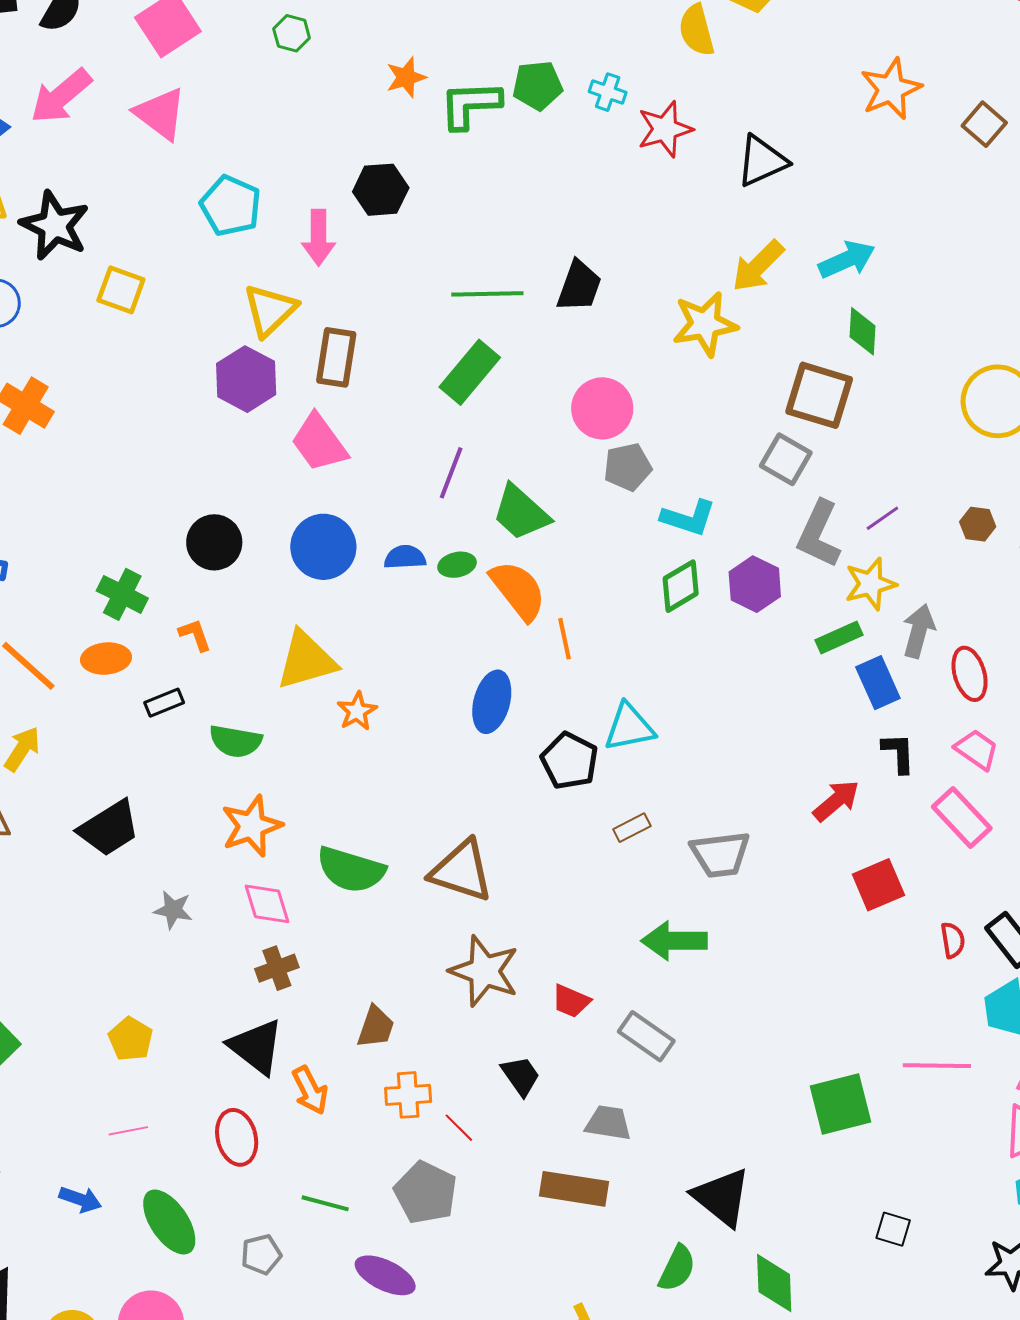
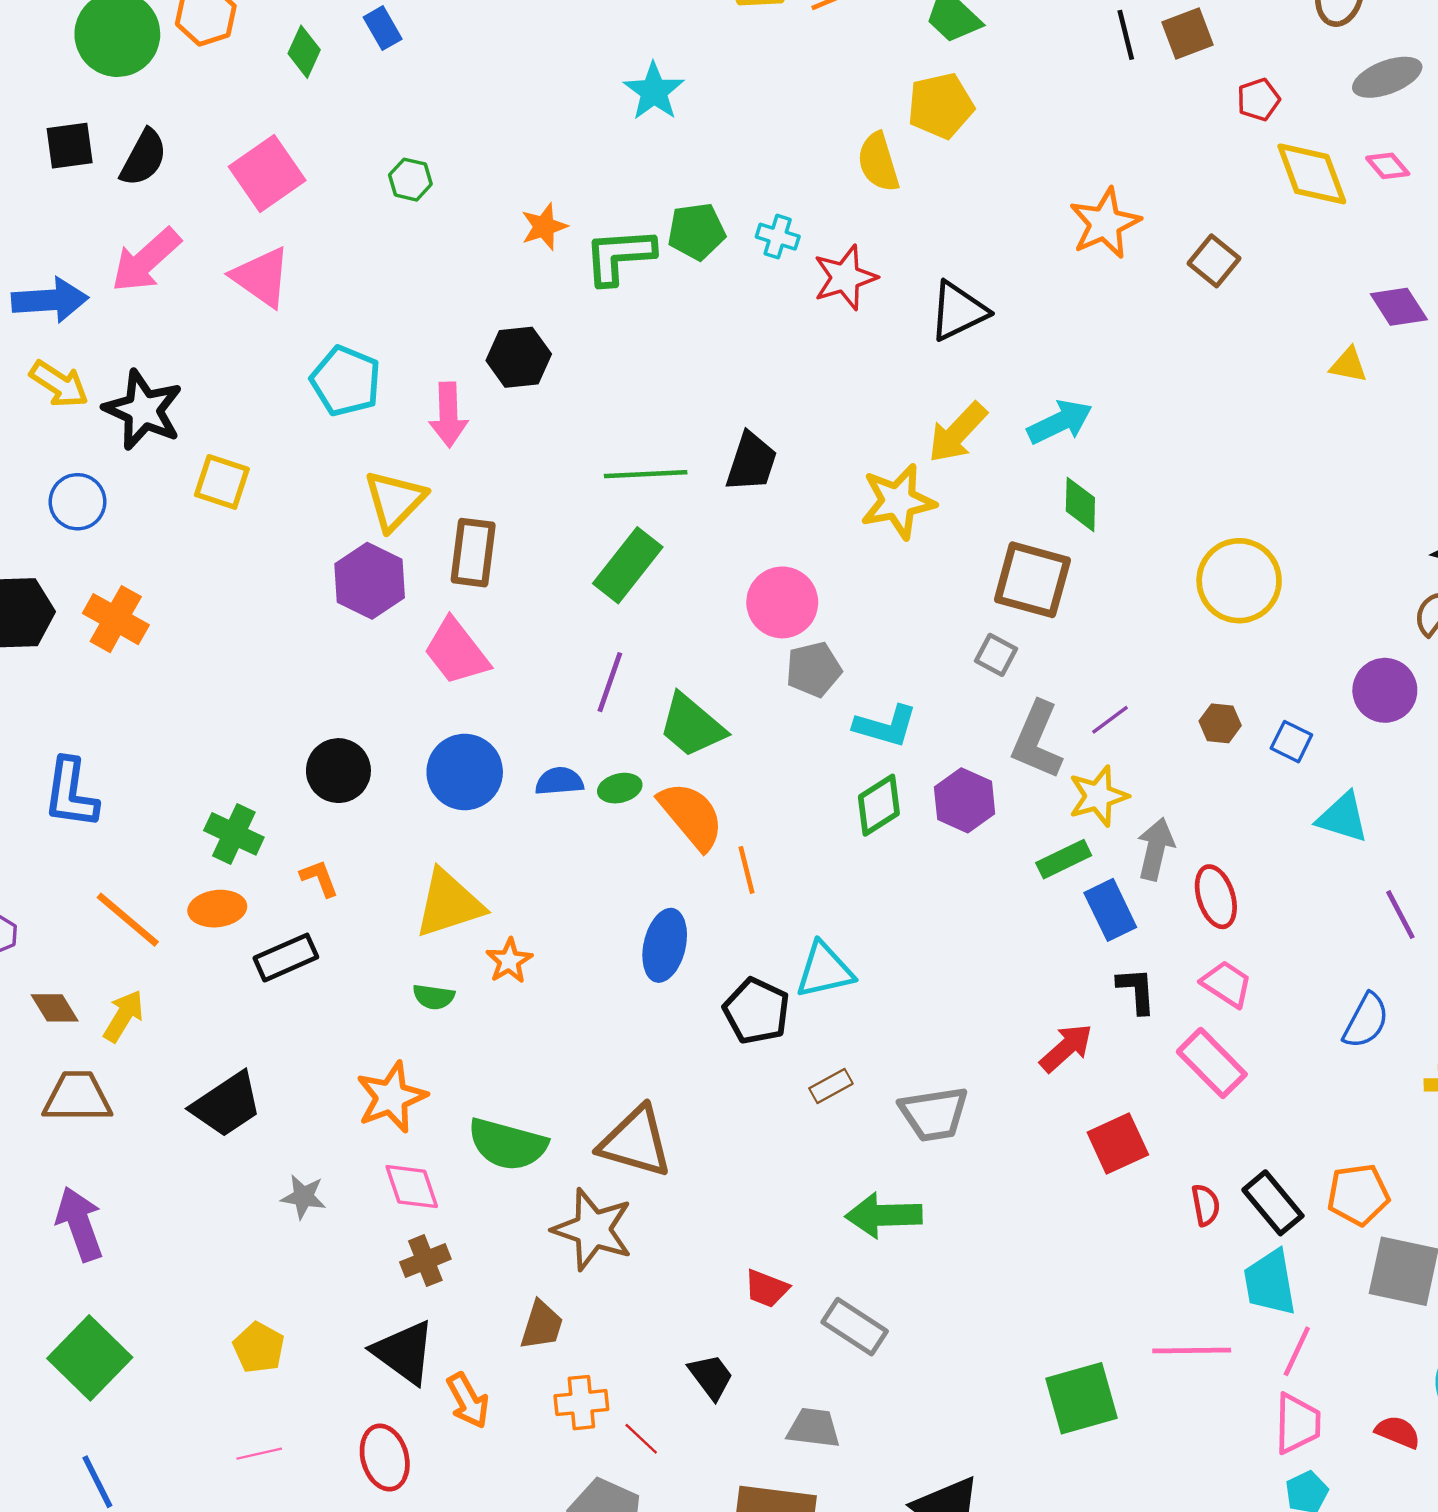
gray square: (786, 459) -> (996, 655), size x0.7
black rectangle: (164, 703) -> (286, 958), size x1.4
green semicircle: (236, 741) -> (434, 997), moved, size x0.7
brown star: (484, 971) -> (593, 1229), moved

